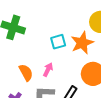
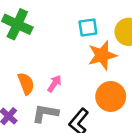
cyan square: (58, 42) -> (88, 28), moved

